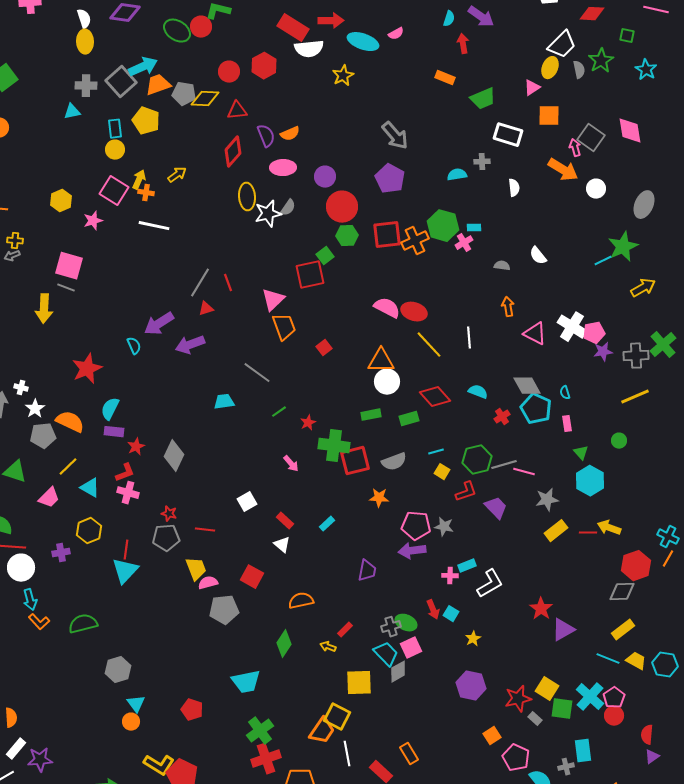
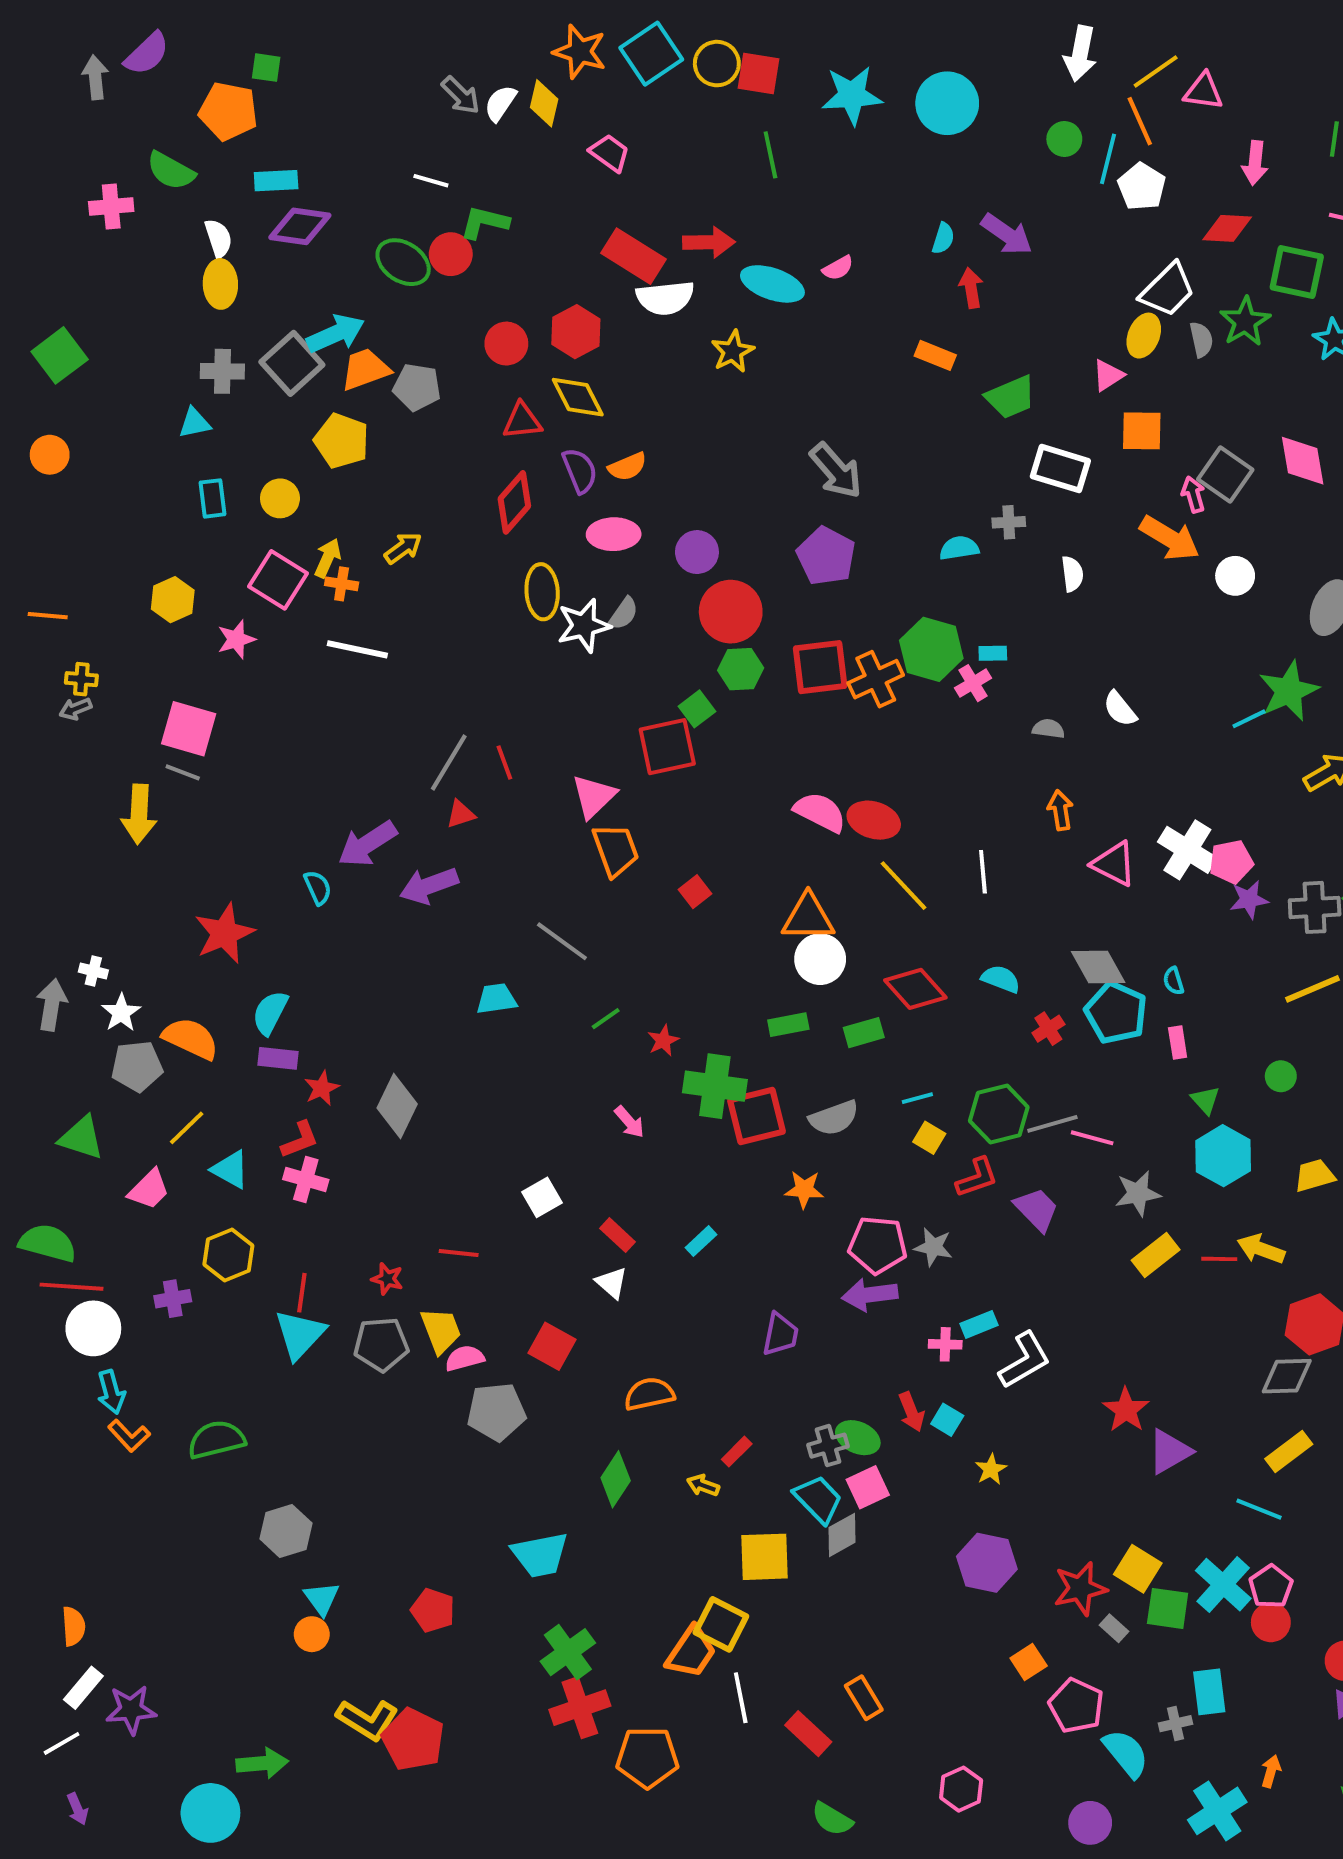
green square: (627, 36) -> (1297, 272), size x1.8
yellow diamond: (205, 99) -> (578, 397), moved, turned 60
cyan rectangle: (115, 129) -> (212, 498), moved
red star: (169, 514) -> (387, 1279), moved
gray pentagon: (166, 538) -> (381, 1344), moved
yellow trapezoid: (636, 661) -> (1315, 1176), moved, turned -45

